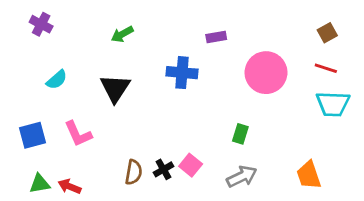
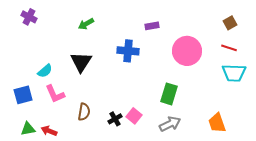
cyan semicircle: (57, 80) -> (45, 71), moved
green rectangle: (240, 134) -> (169, 94), size x1.5
brown semicircle: (134, 172) -> (84, 112), moved

